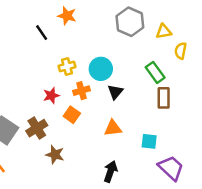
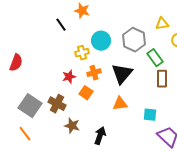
gray hexagon: (130, 22) -> (134, 40), moved
cyan circle: (101, 69) -> (101, 41), moved
black triangle: (115, 92) -> (122, 74), size x1.6
brown cross: (37, 128) -> (57, 104), turned -30
black arrow: (110, 172) -> (100, 136), moved

